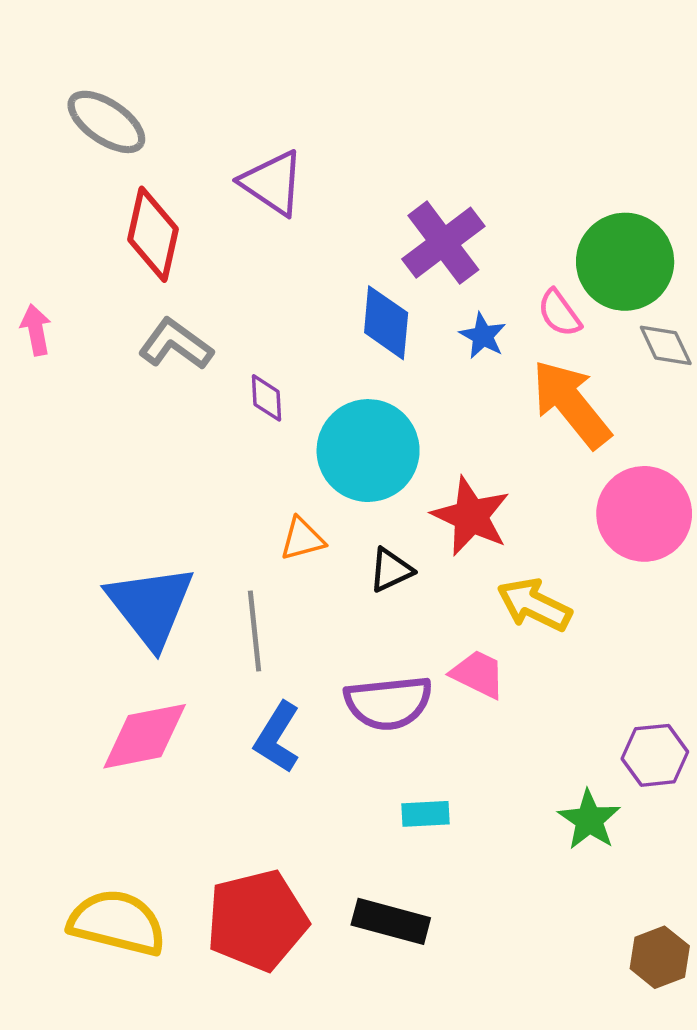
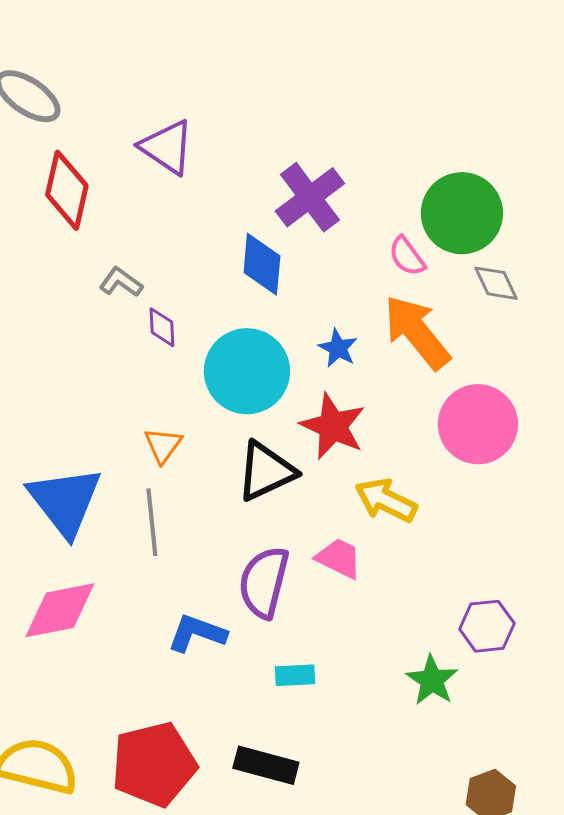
blue star: (483, 336) -> (338, 348), moved
gray L-shape: (176, 344) -> (121, 282), moved, size x0.7
orange triangle: (302, 539) -> (163, 445), moved, turned -39
black triangle: (391, 570) -> (266, 471), size x1.6
purple semicircle: (388, 703) -> (264, 582), turned 110
blue L-shape: (277, 737) -> (197, 633), moved, turned 78

